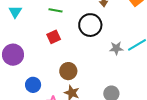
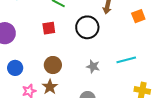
gray star: (116, 48) -> (93, 66), moved

